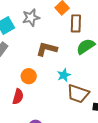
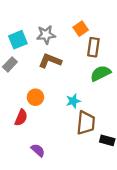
brown L-shape: (47, 49) -> (50, 61), moved
brown trapezoid: (78, 94) -> (86, 123), turned -110

